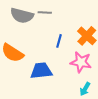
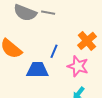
blue line: (59, 41) -> (54, 51), moved

